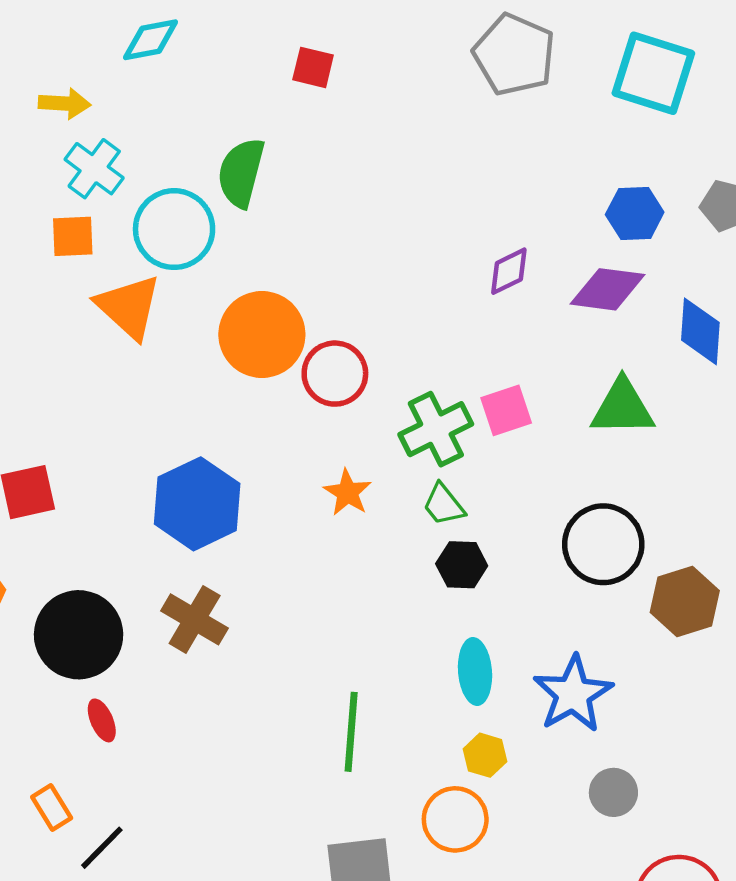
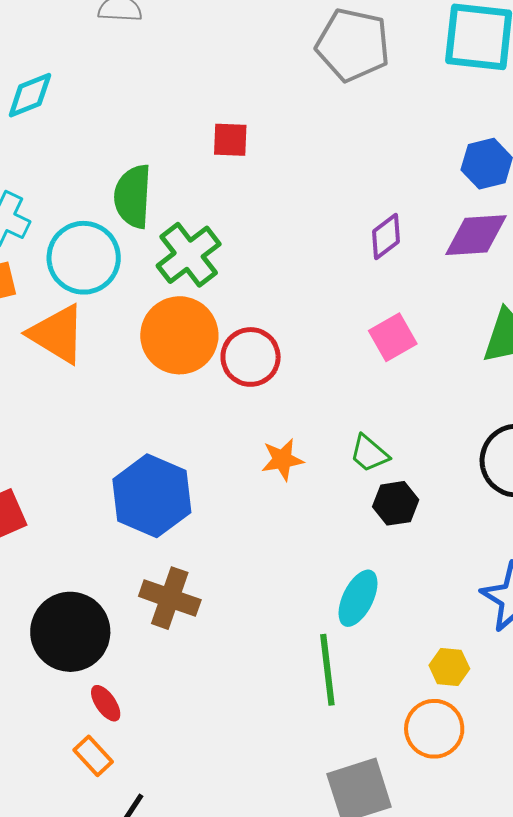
red square: (313, 67) -> (230, 140), moved
pink square: (506, 410) -> (393, 337), moved
green cross: (436, 429) -> (189, 255), moved
orange star: (347, 493) -> (282, 460), turned -30
cyan ellipse: (475, 671) -> (358, 598), moved, turned 42
orange rectangle: (52, 808) -> (93, 756), moved

